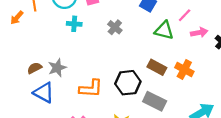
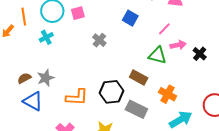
cyan cross: (74, 24) -> (46, 37), moved, turned -32
green triangle: (164, 30) -> (157, 55), moved
orange cross: (184, 69) -> (168, 94), moved

